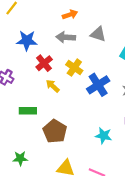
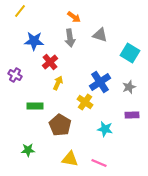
orange arrow: (70, 15) -> (74, 17), turned 56
gray arrow: (66, 37) -> (70, 38), turned -102
yellow cross: (74, 68) -> (85, 102), moved
yellow arrow: (53, 86) -> (58, 83), turned 72

